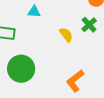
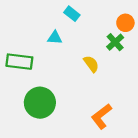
green cross: (89, 25) -> (115, 42), moved

